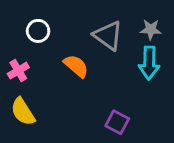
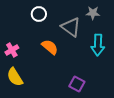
gray star: (151, 29) -> (93, 13), moved
white circle: (38, 31) -> (39, 14), moved

